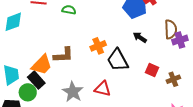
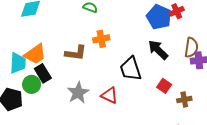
black arrow: (140, 37) -> (158, 50), size x1.5
orange cross: (98, 46) -> (101, 39), moved
orange trapezoid: (42, 65) -> (35, 54), moved

